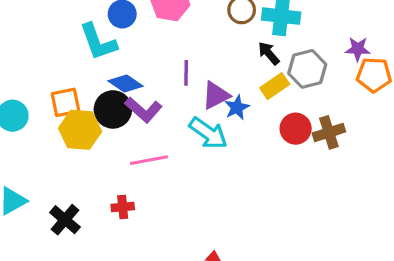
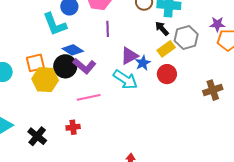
purple line: (186, 73) -> (108, 29), moved
red circle: (296, 129) -> (167, 74), moved
brown cross: (329, 132) -> (213, 90), moved

